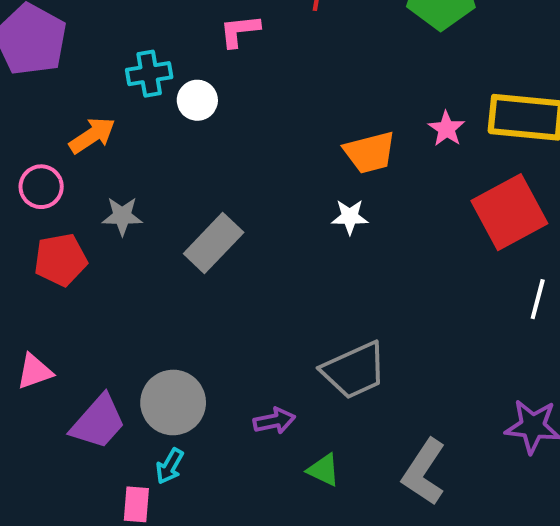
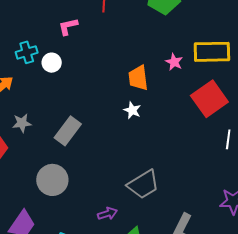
orange trapezoid: (370, 152) -> (138, 78), turned 104
white star: (350, 217) -> (132, 110), turned 30
gray circle: (173, 402) -> (52, 180), moved

